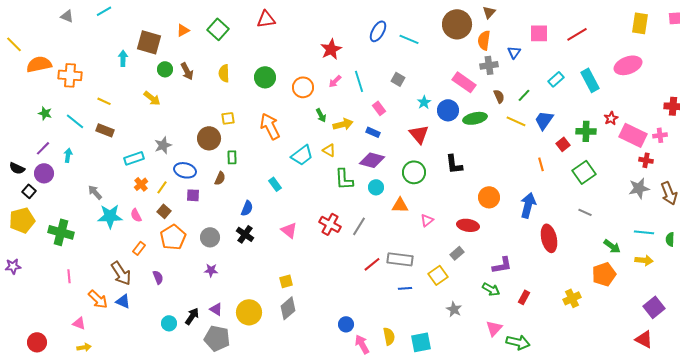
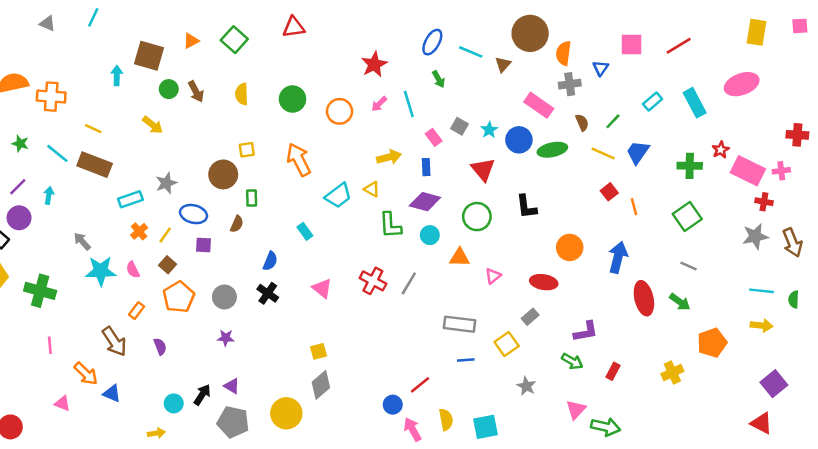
cyan line: (104, 11) -> (93, 17), turned -35
brown triangle: (489, 12) -> (503, 64), moved
gray square: (398, 79) -> (460, 126), moved
green arrow: (321, 115) -> (439, 79), moved
brown rectangle: (105, 130) -> (95, 165), size x1.5
blue rectangle: (373, 132) -> (426, 167), turned 64
red square: (563, 144) -> (609, 192), moved
green arrow: (612, 246) -> (680, 302), moved
red line: (372, 264) -> (420, 385), moved
blue triangle: (123, 301) -> (112, 393), moved
yellow circle: (249, 312) -> (286, 413), moved
yellow arrow: (84, 347) -> (156, 433), moved

